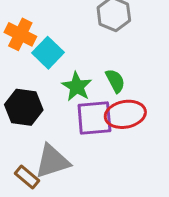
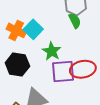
orange cross: (20, 34) -> (16, 30), moved
green semicircle: (115, 81) -> (75, 21), moved

